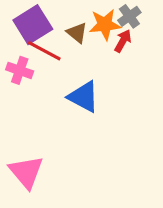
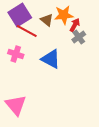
gray cross: (129, 16) -> (79, 37), moved
pink cross: (20, 70) -> (16, 54), moved

